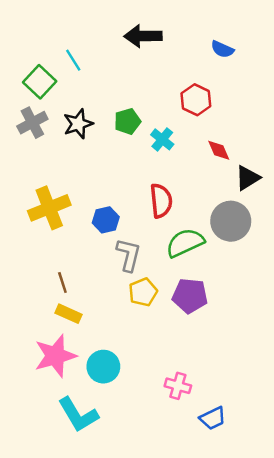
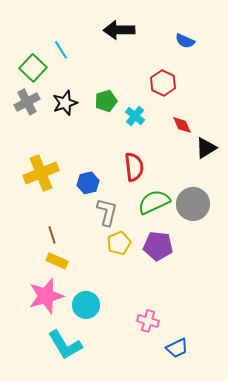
gray circle: (231, 221) -> (193, 204), moved

